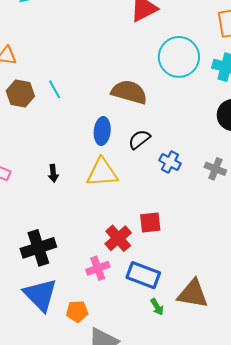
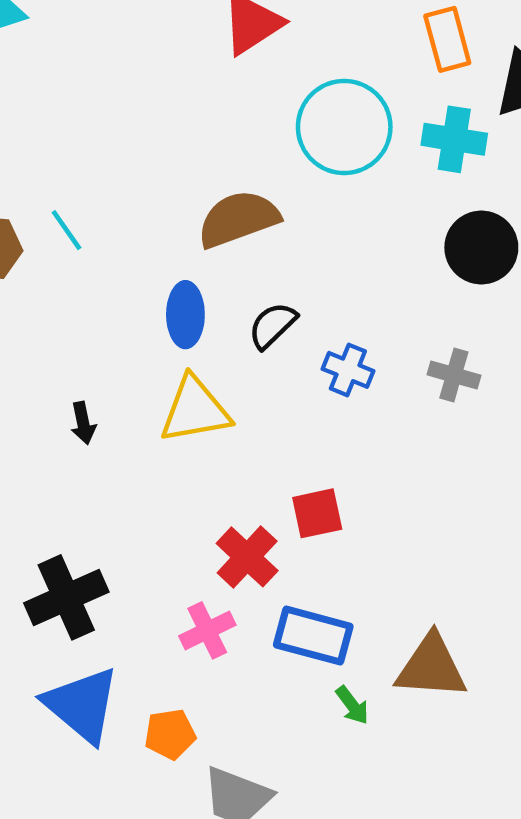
brown semicircle: (129, 92) -> (238, 219), turned -30

